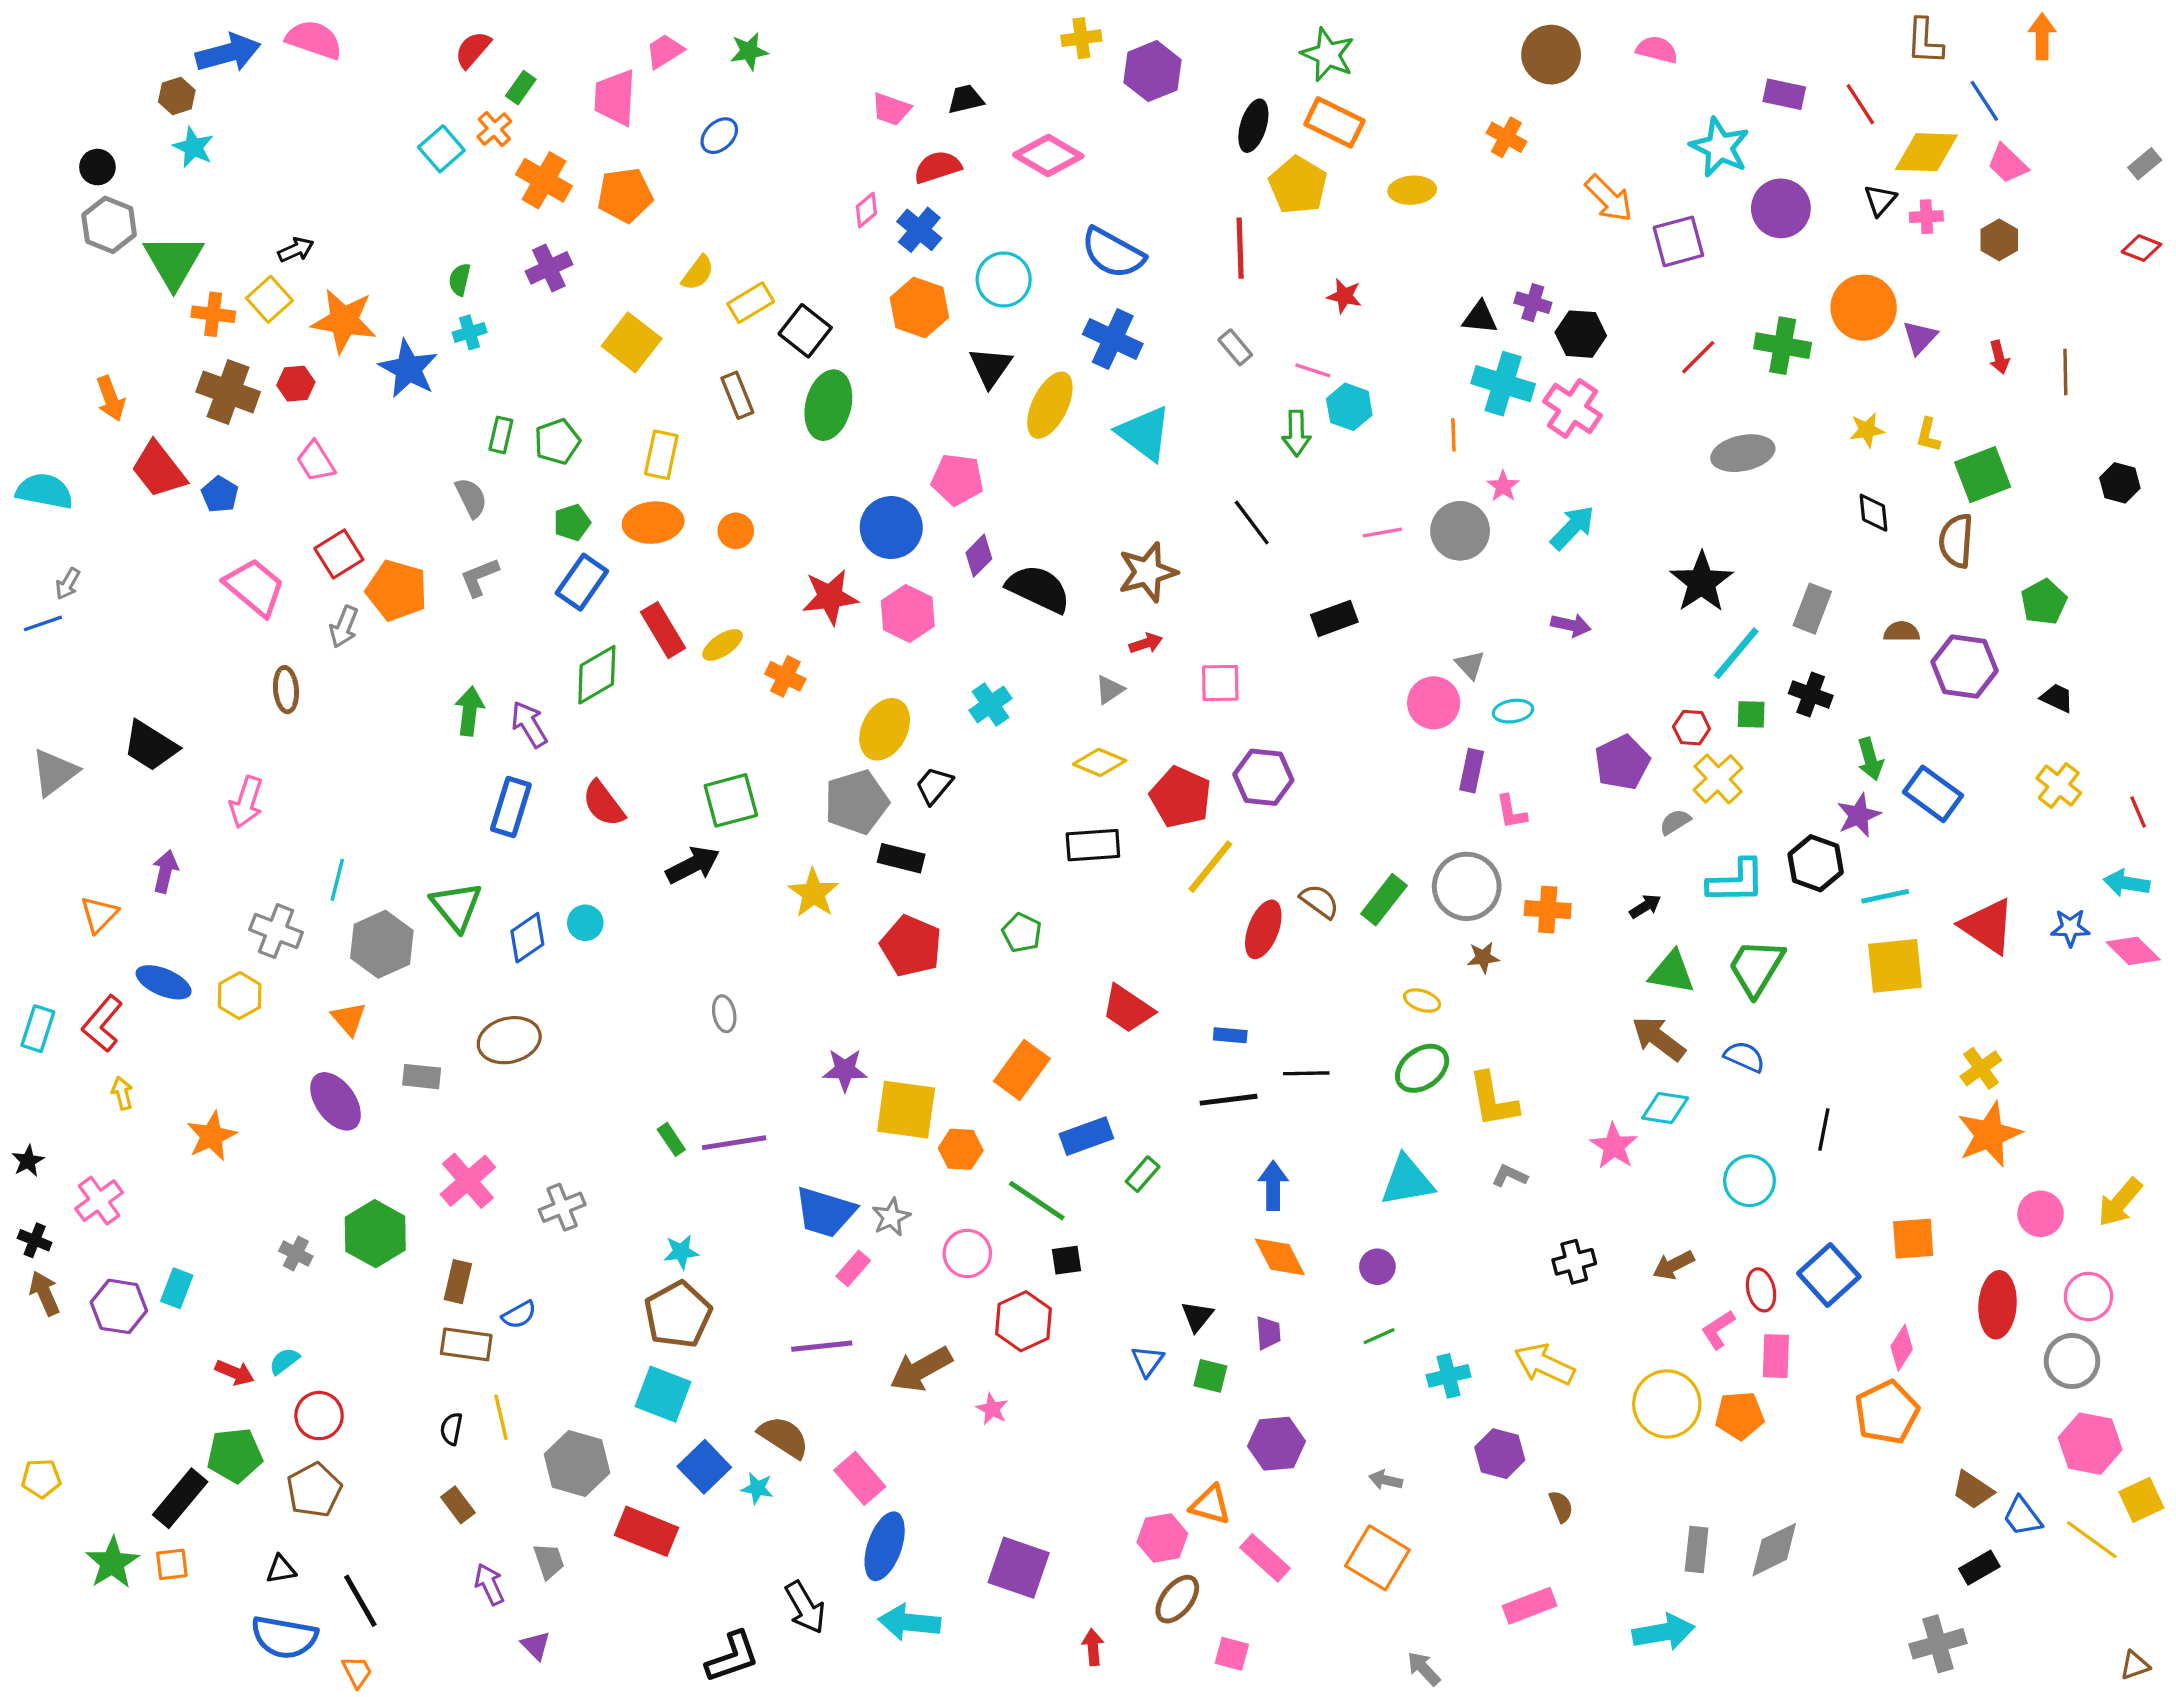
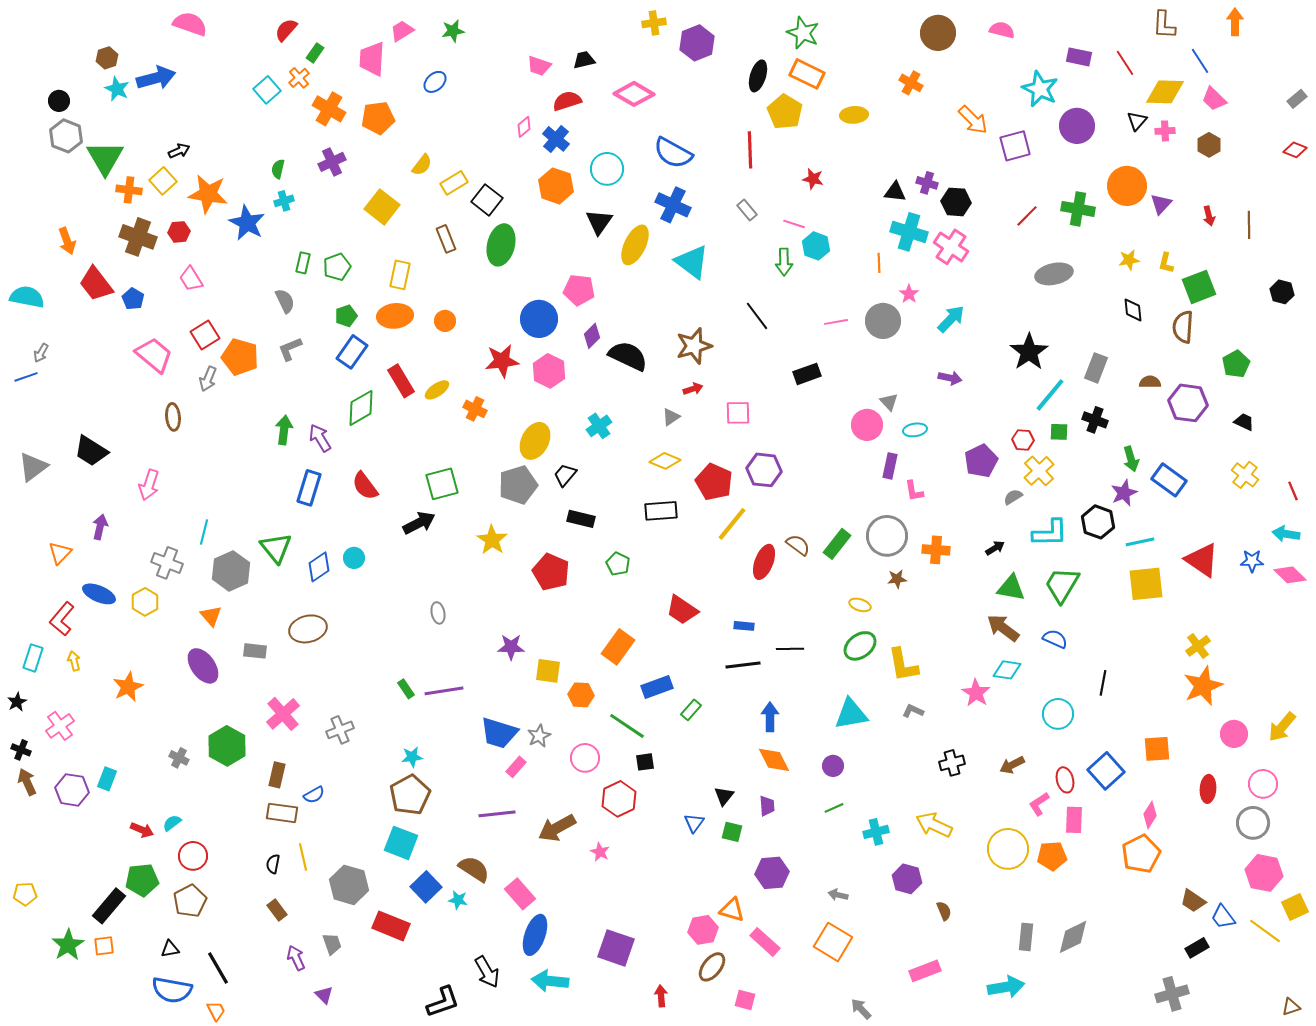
blue arrow: (228, 53) -> (156, 78), moved
black rectangle: (901, 858) -> (581, 519), moved
cyan rectangle: (38, 1029) -> (33, 658), moved
yellow square: (906, 1110) -> (548, 671), size x0.7
red ellipse: (1998, 1305) -> (1208, 789), size x0.7

